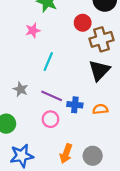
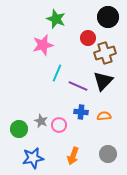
pink star: (33, 31) -> (43, 45), size x1.5
gray star: (21, 89) -> (41, 121), moved
purple line: (52, 96) -> (78, 86), moved
gray circle: (93, 156) -> (108, 154), moved

